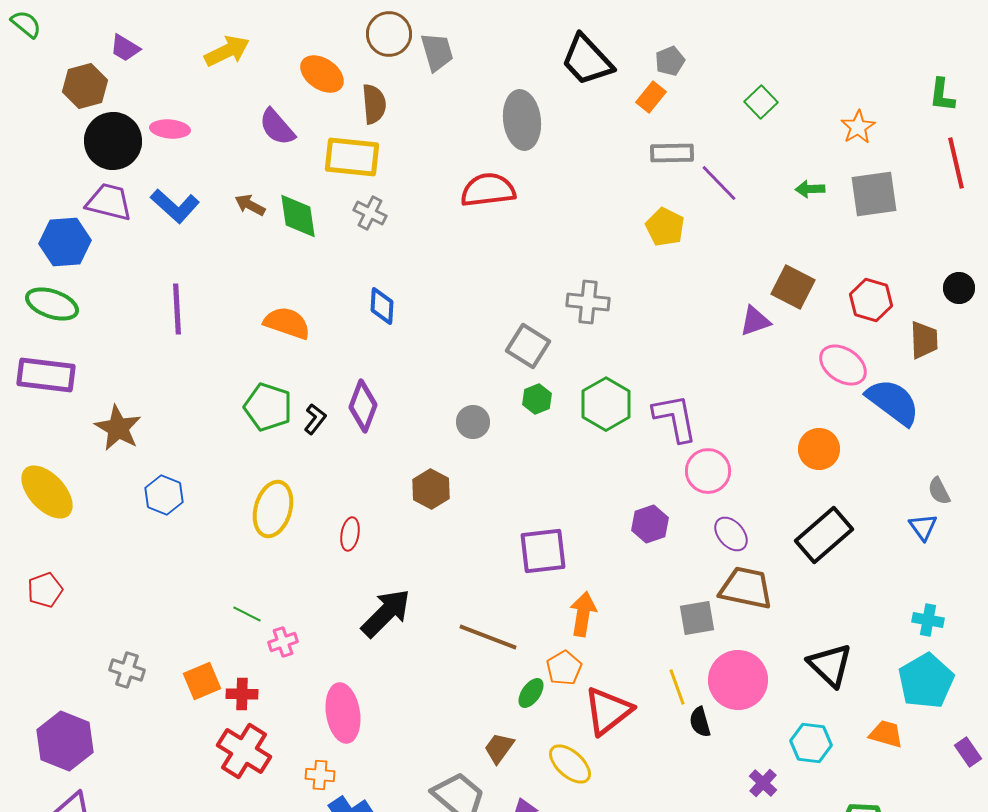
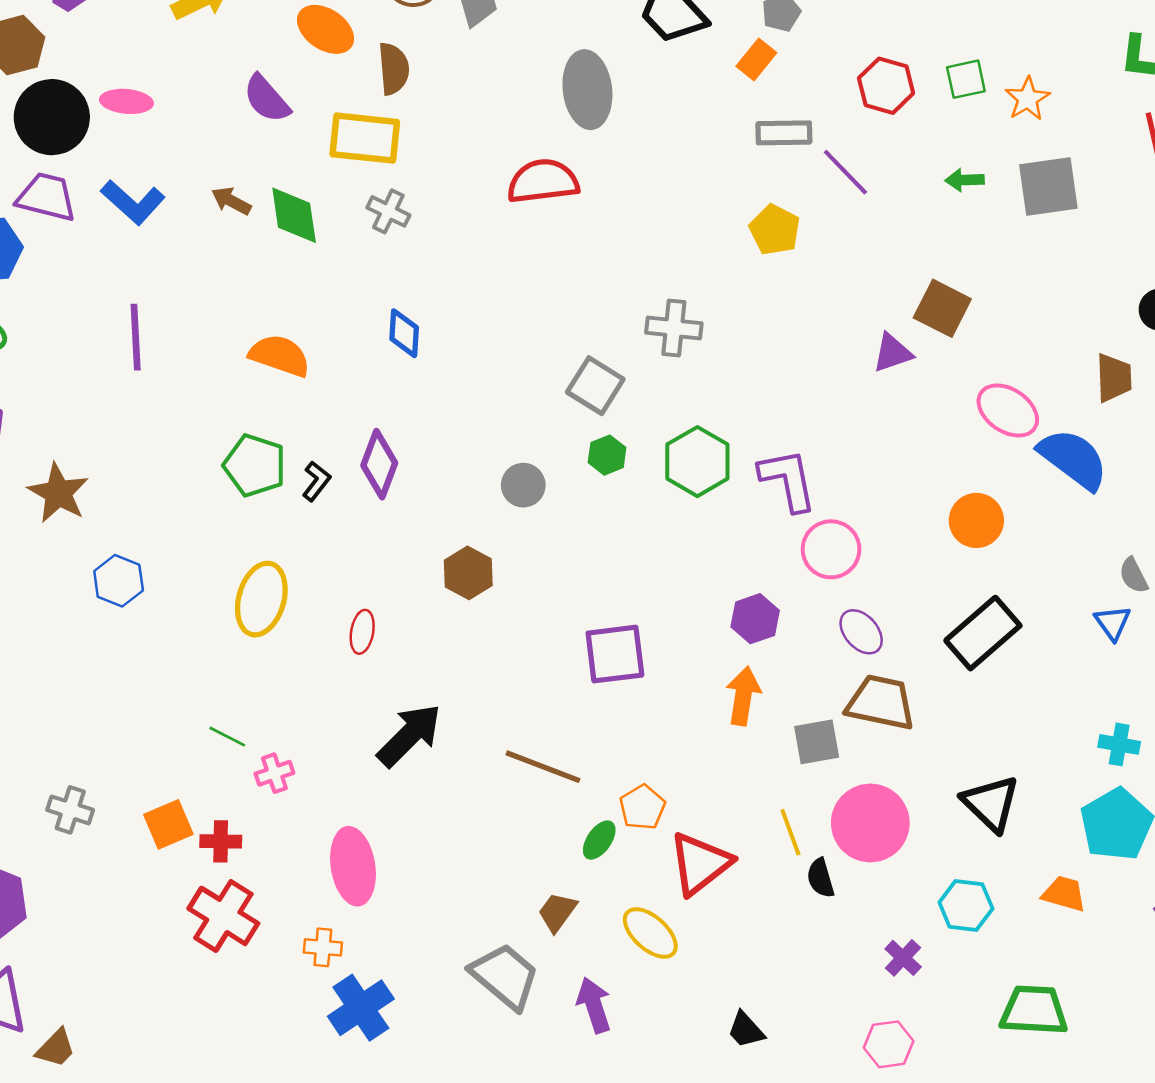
green square: (761, 102) -> (966, 79), moved, turned 32
red hexagon: (871, 300) -> (886, 86), moved
orange arrow: (583, 614) -> (743, 696), moved

